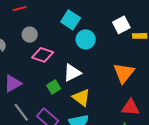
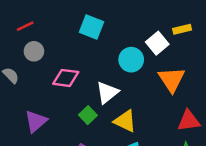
white square: (121, 25) -> (157, 43), moved
gray circle: (30, 35) -> (34, 51), moved
cyan circle: (86, 39) -> (131, 60), moved

